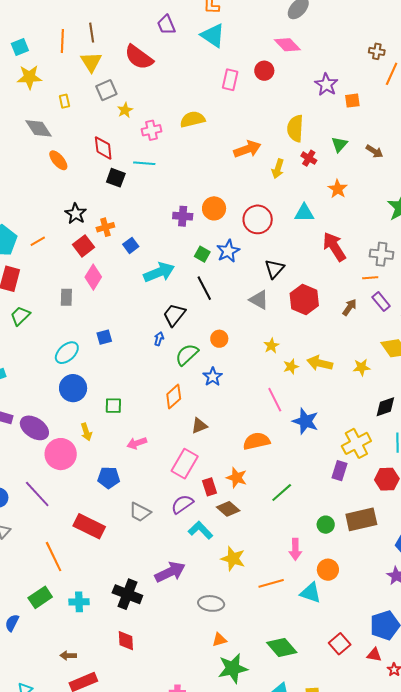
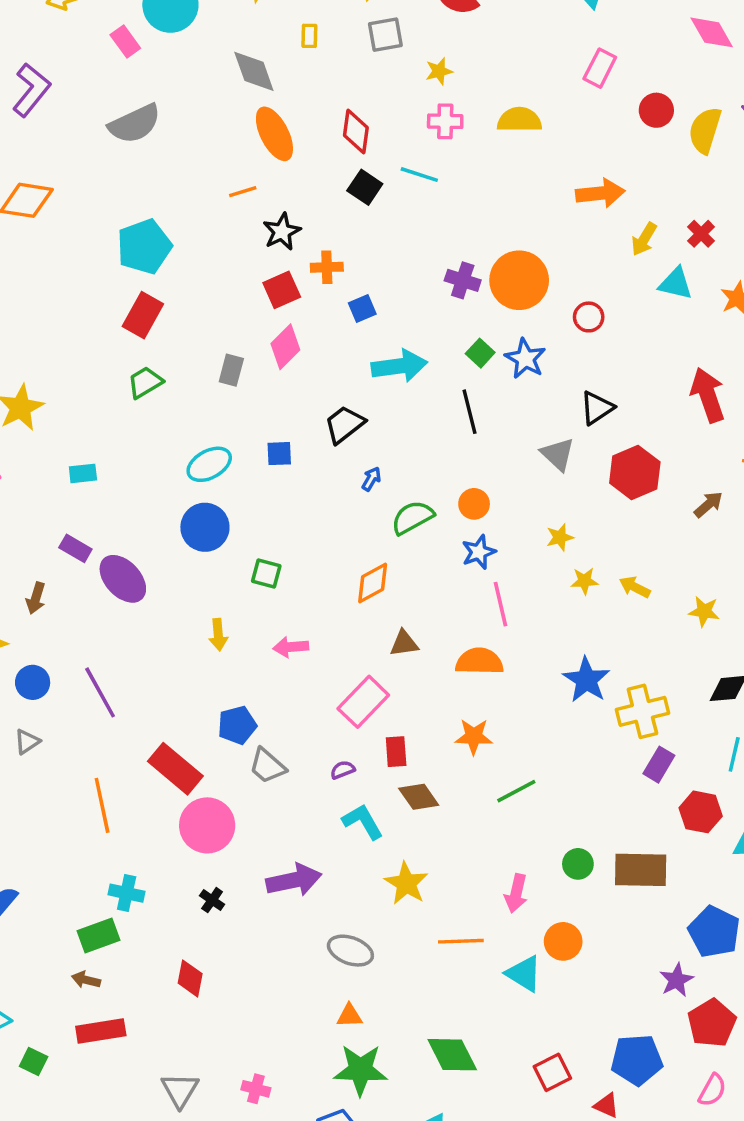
red circle: (264, 71) -> (656, 110), moved
yellow star: (125, 110) -> (439, 71), moved
yellow semicircle: (295, 128) -> (705, 130), moved
orange ellipse: (58, 160) -> (274, 134), size x1.4
orange circle: (214, 208) -> (519, 280), size x1.4
cyan triangle: (304, 213) -> (676, 284), moved
red circle: (258, 219) -> (589, 317), size x0.6
orange line: (38, 241) -> (243, 192), moved
blue star: (228, 251) -> (525, 359), turned -30
black trapezoid: (174, 315) -> (345, 425), moved
yellow arrow: (320, 363) -> (635, 587), size x0.7
blue star: (213, 377) -> (479, 552), moved
pink line: (275, 400) -> (501, 604), moved
yellow arrow: (86, 432) -> (218, 635), moved
orange semicircle: (256, 441) -> (479, 661), moved
yellow cross: (356, 443) -> (642, 711), moved
pink circle: (61, 454) -> (207, 825), moved
purple rectangle: (339, 471) -> (659, 765), moved
blue pentagon: (109, 478) -> (237, 725), moved, turned -30
orange star: (237, 478) -> (474, 737), moved, turned -30
purple semicircle: (182, 504) -> (343, 770), size x0.6
black cross: (127, 594) -> (212, 900), size x0.5
green rectangle: (40, 597) -> (98, 935), moved

